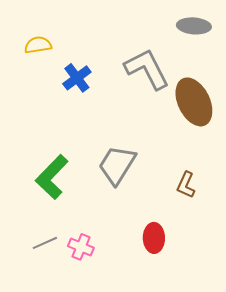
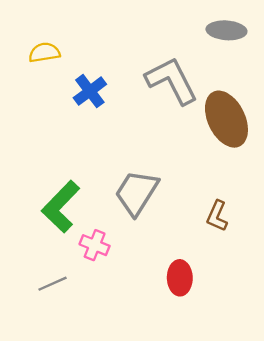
pink cross: (81, 247) -> (95, 245), moved

